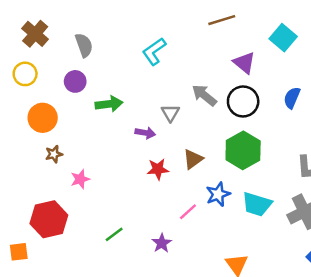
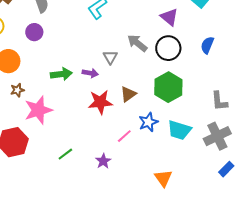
green arrow: (109, 104) -> (61, 74), moved
red star: (158, 169) -> (100, 102), size x1.4
pink star: (80, 179) -> (38, 110), size x1.8

